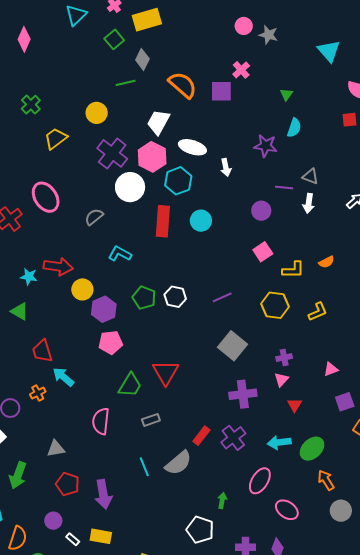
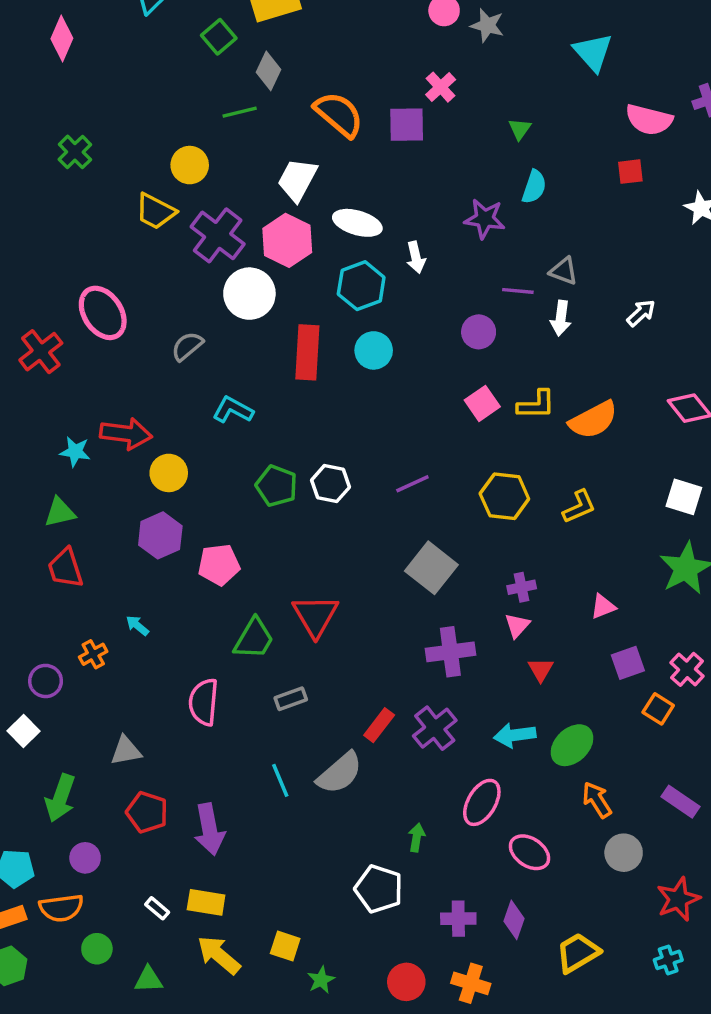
yellow trapezoid: (56, 138) -> (155, 211), moved, turned -115
cyan hexagon: (178, 181) -> (361, 286), moved
orange semicircle: (327, 262) -> (593, 420), size x1.8
yellow L-shape: (293, 270) -> (536, 405), moved
purple hexagon: (104, 309) -> (160, 535), moved
green triangle: (20, 311) -> (60, 512), turned -42
red trapezoid: (42, 351) -> (66, 568), moved
cyan arrow: (63, 377) -> (137, 626), size x0.6
purple circle: (53, 521) -> (85, 858), moved
orange semicircle: (18, 538) -> (61, 908), turned 65

